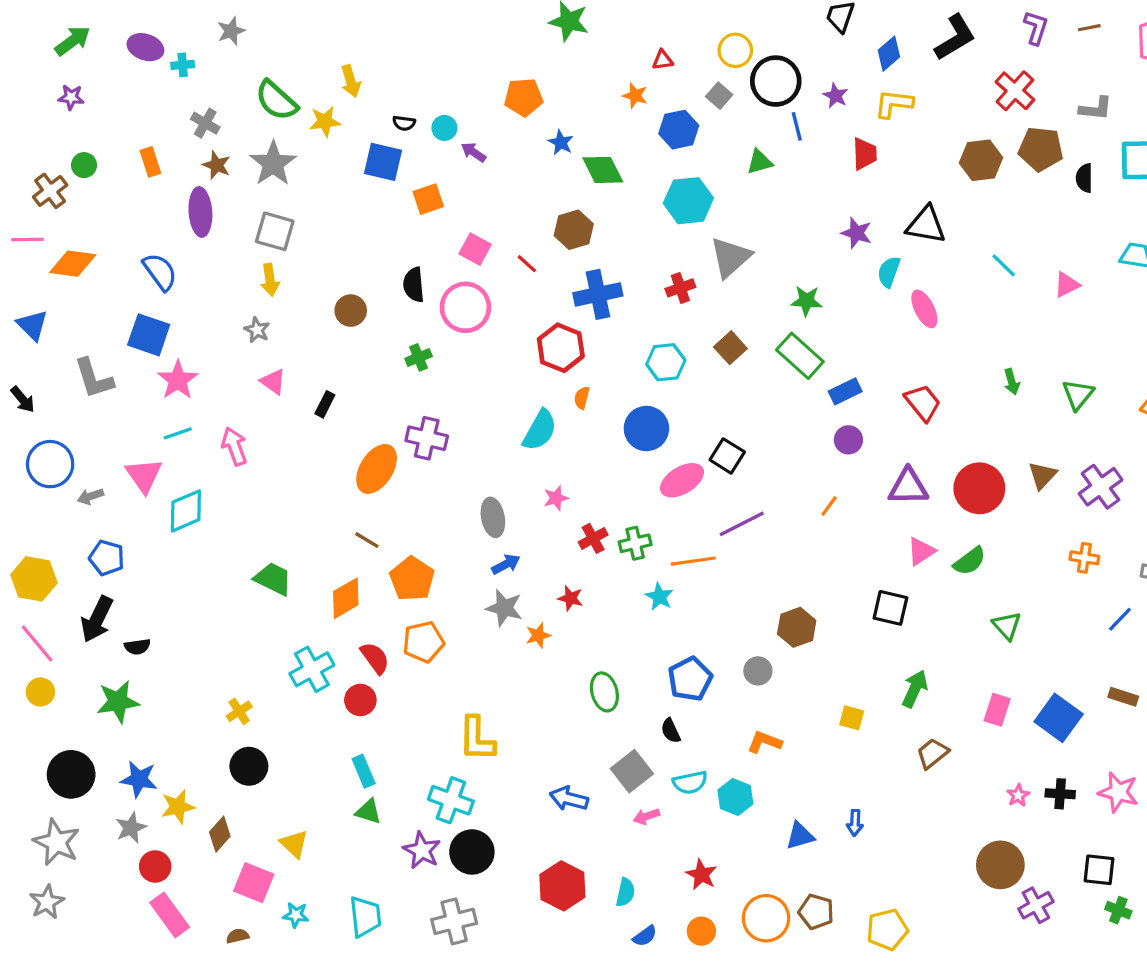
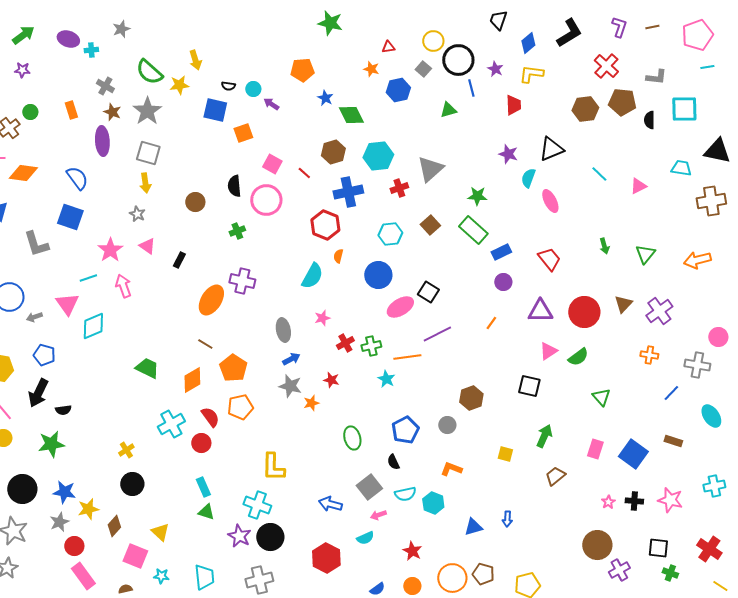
cyan hexagon: (688, 201) -> (378, 156), moved
black triangle: (926, 225) -> (551, 149), turned -32
pink star: (178, 380) -> (110, 250), moved
cyan semicircle: (625, 892) -> (365, 538), moved, turned 54

